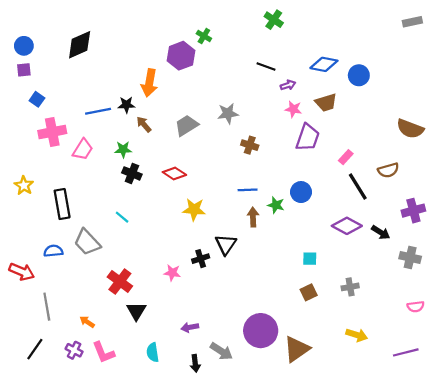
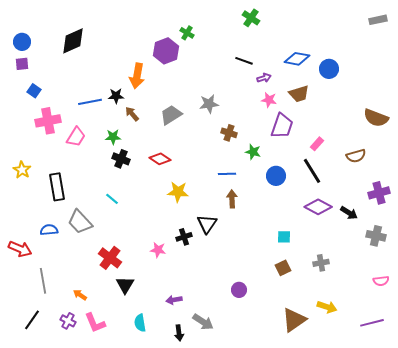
black line: (358, 187) -> (312, 171), moved
green star: (276, 205) -> (253, 152), moved
purple circle: (261, 331) -> (239, 290), moved, size x0.5
brown triangle: (297, 349) -> (294, 320), moved

